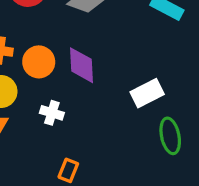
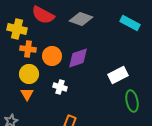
purple diamond: (81, 65) -> (78, 58), turned 75

